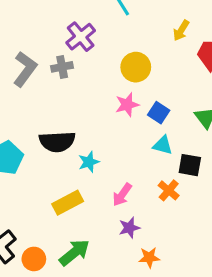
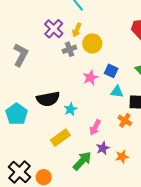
yellow arrow: (181, 30) -> (77, 30), moved
gray cross: (62, 67) -> (69, 49), moved
pink star: (127, 105) -> (90, 78), moved
green arrow: (74, 253) -> (82, 161), moved
orange star: (149, 257) -> (122, 157), moved

